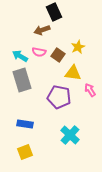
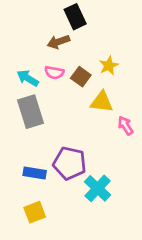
purple pentagon: (59, 97) -> (70, 163), moved

